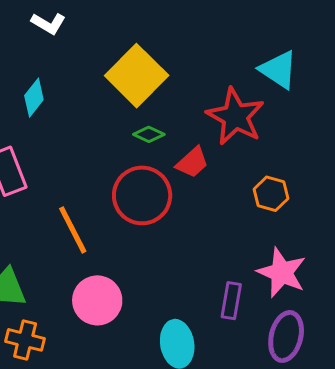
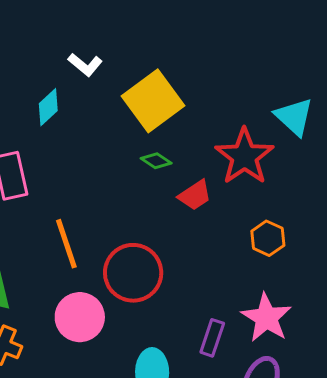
white L-shape: (48, 23) -> (85, 65), moved
red circle: (142, 195) -> (133, 273), moved

